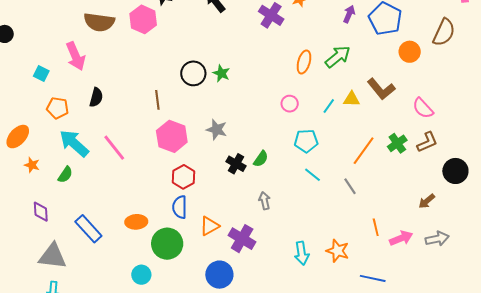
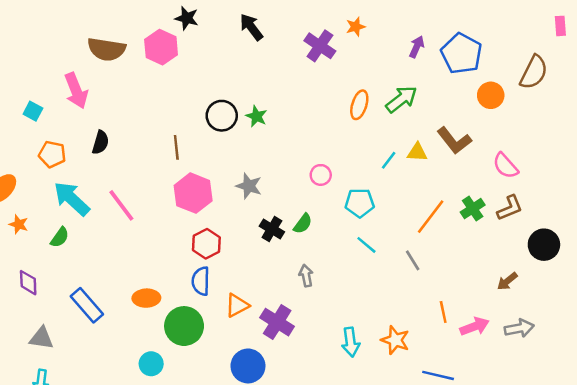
pink circle: (290, 104) -> (321, 175), moved
gray triangle: (53, 256) -> (42, 338), size x0.7

